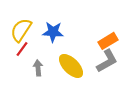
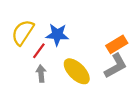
red line: (22, 49) -> (39, 51), moved

